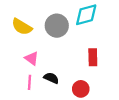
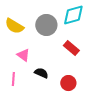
red rectangle: (93, 57) -> (71, 48), moved, turned -49
pink line: (29, 82) -> (13, 79), moved

